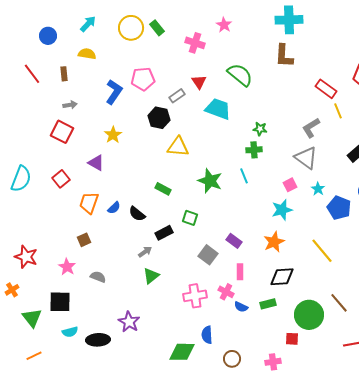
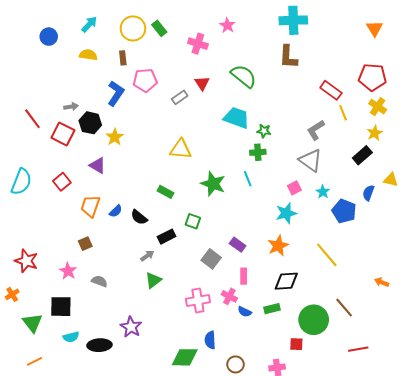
red line: (32, 74) -> (32, 119), moved
brown rectangle: (64, 74) -> (123, 58), moved
cyan trapezoid: (218, 109) -> (237, 118), moved
black hexagon: (159, 118) -> (90, 123), moved

